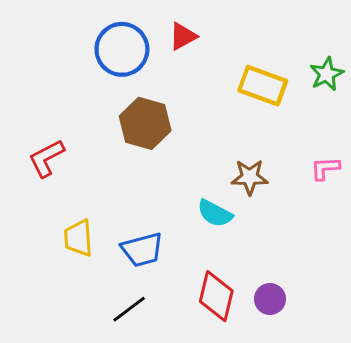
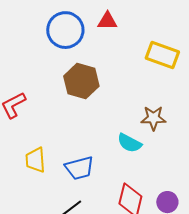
red triangle: (183, 36) -> (107, 21), turned 30

